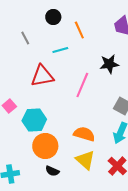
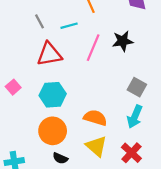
gray line: (25, 38) -> (39, 21), moved
pink line: (82, 85) -> (93, 48), moved
cyan hexagon: (34, 120) -> (53, 95), moved

